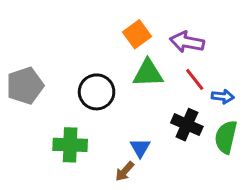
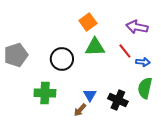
purple arrow: (187, 42) -> (137, 27), moved
black cross: (187, 125) -> (118, 100), moved

